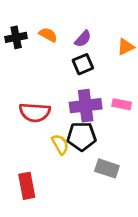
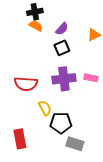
black cross: (16, 37) -> (35, 12), moved
black pentagon: (82, 136) -> (61, 123), moved
gray rectangle: (107, 168) -> (75, 144), moved

